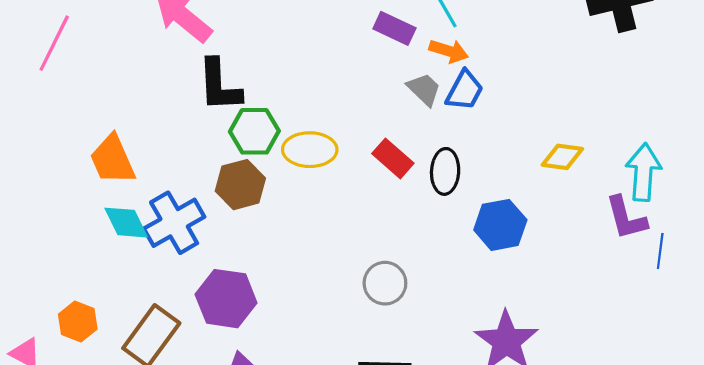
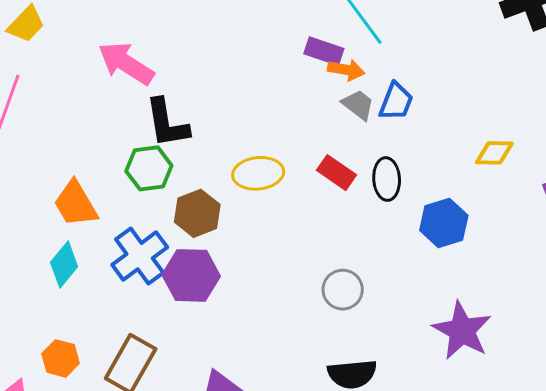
orange arrow: (449, 51) -> (346, 70), moved
green hexagon: (254, 131) -> (149, 168), moved
cyan diamond: (126, 223) -> (64, 265), moved, turned 72
purple hexagon: (226, 299) -> (191, 275), moved

